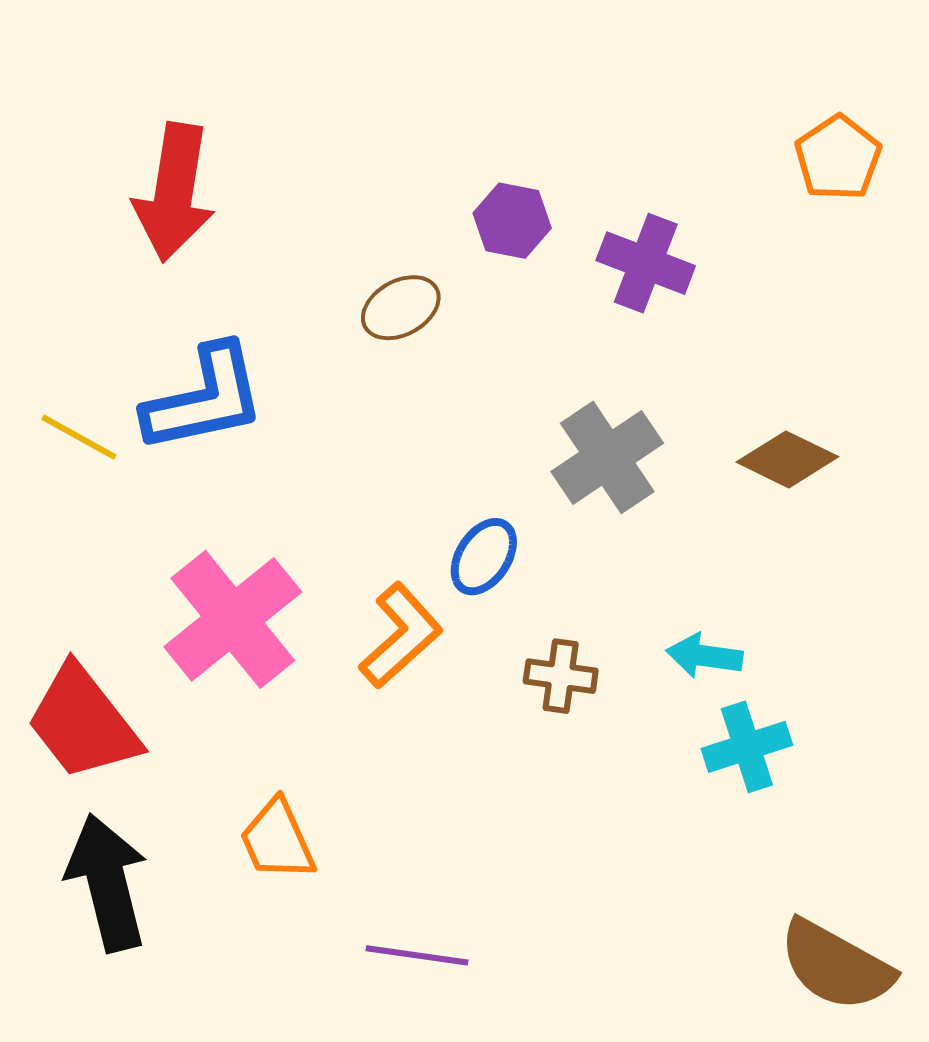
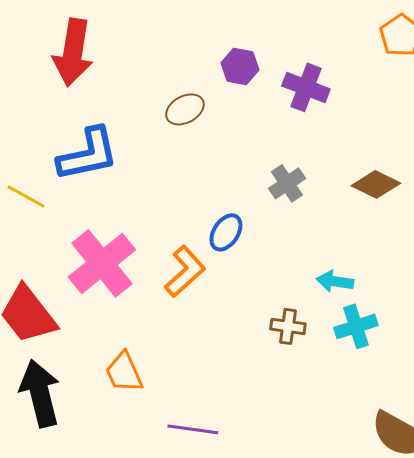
yellow line: (79, 437) -> (26, 196), moved
gray cross: (607, 457) -> (287, 183), size x0.7
brown cross: (561, 676) -> (288, 326), moved

